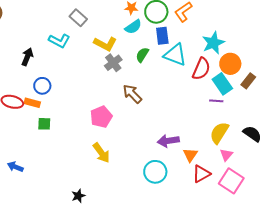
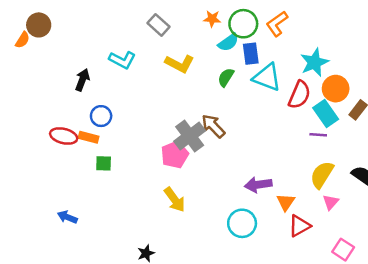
gray rectangle: (78, 18) -> (158, 25), moved
cyan semicircle: (133, 27) -> (228, 42), moved
gray cross: (113, 63) -> (190, 136), moved, size x1.4
pink square: (231, 181) -> (343, 250), moved, size x0.7

